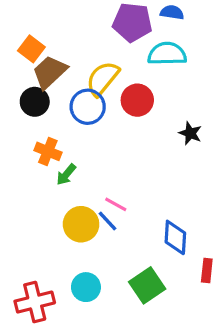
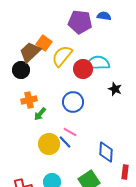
orange square: (31, 49) -> (44, 43), moved
cyan semicircle: (167, 54) -> (98, 63), moved
blue circle: (88, 107) -> (73, 102), moved
orange cross: (48, 151) -> (29, 100), turned -35

